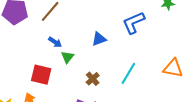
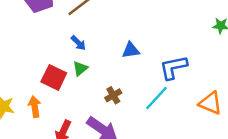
blue L-shape: (134, 23) -> (173, 67), moved
green triangle: (68, 57) -> (80, 68), moved

